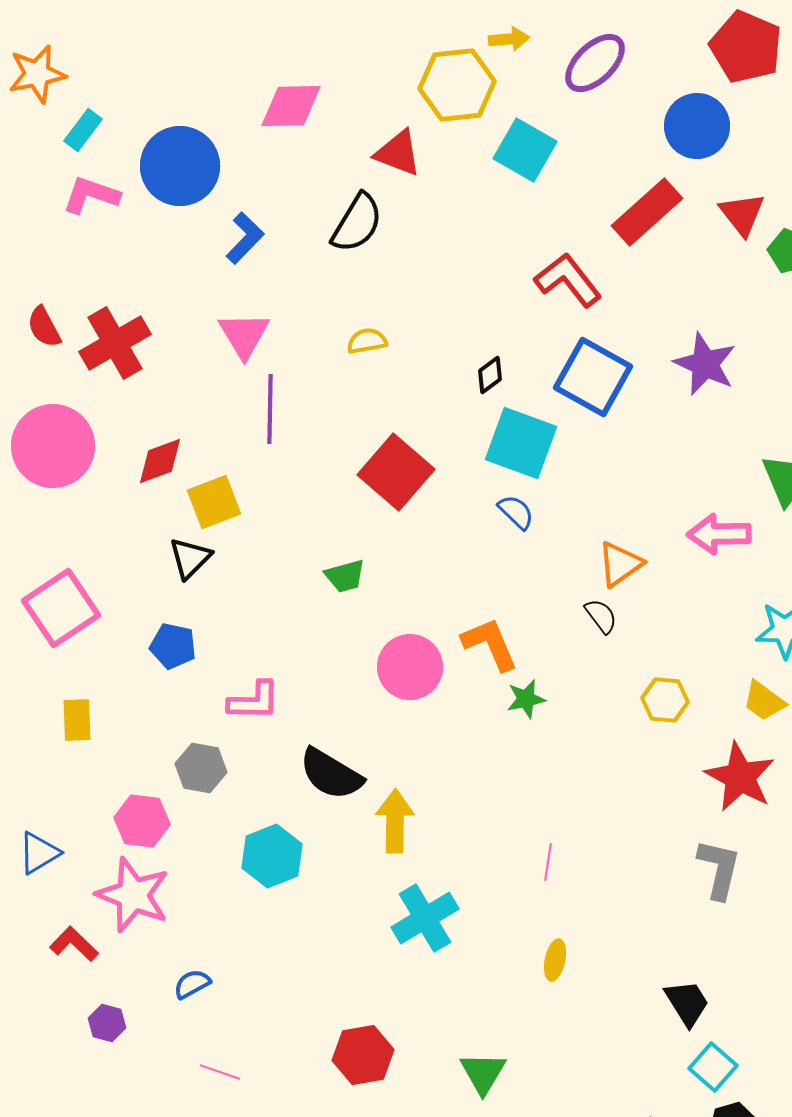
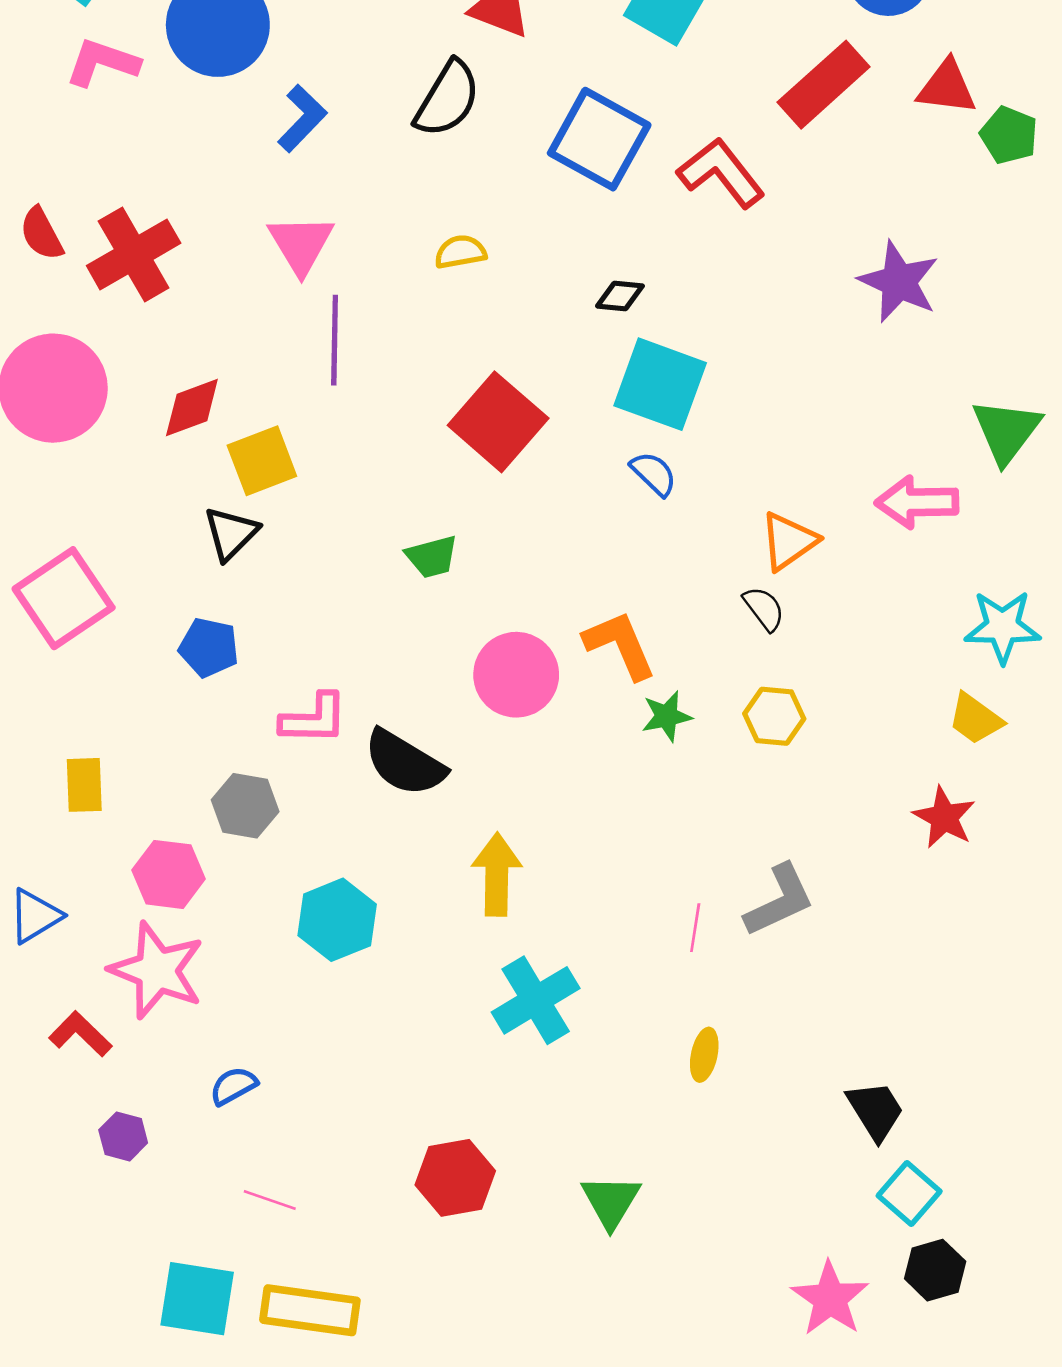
red triangle: (742, 214) -> (947, 87), turned -45
black diamond: (490, 375) -> (620, 296), turned 42
blue square: (593, 377) -> (599, 139), moved
yellow hexagon: (665, 700) -> (774, 716), moved
yellow rectangle: (77, 720) -> (84, 785), moved
black semicircle: (331, 774) -> (405, 763), moved
red star: (740, 777) -> (944, 817), size x0.7
gray L-shape: (719, 869) -> (779, 900), moved, turned 52

